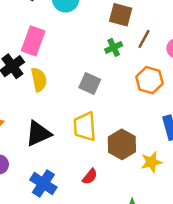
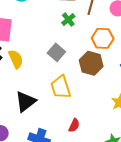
gray square: (90, 83) -> (56, 52), turned 30
brown hexagon: (122, 144) -> (91, 63), moved

